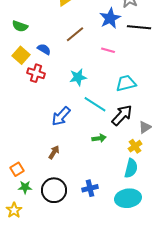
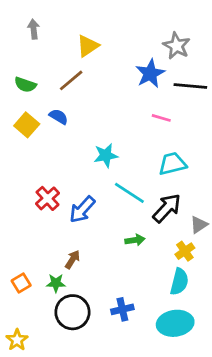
brown line: (75, 34) -> (71, 80), moved
pink line: (108, 50) -> (161, 118), moved
red cross: (36, 73) -> (48, 198), moved, turned 30
green star: (25, 187) -> (56, 283), moved

